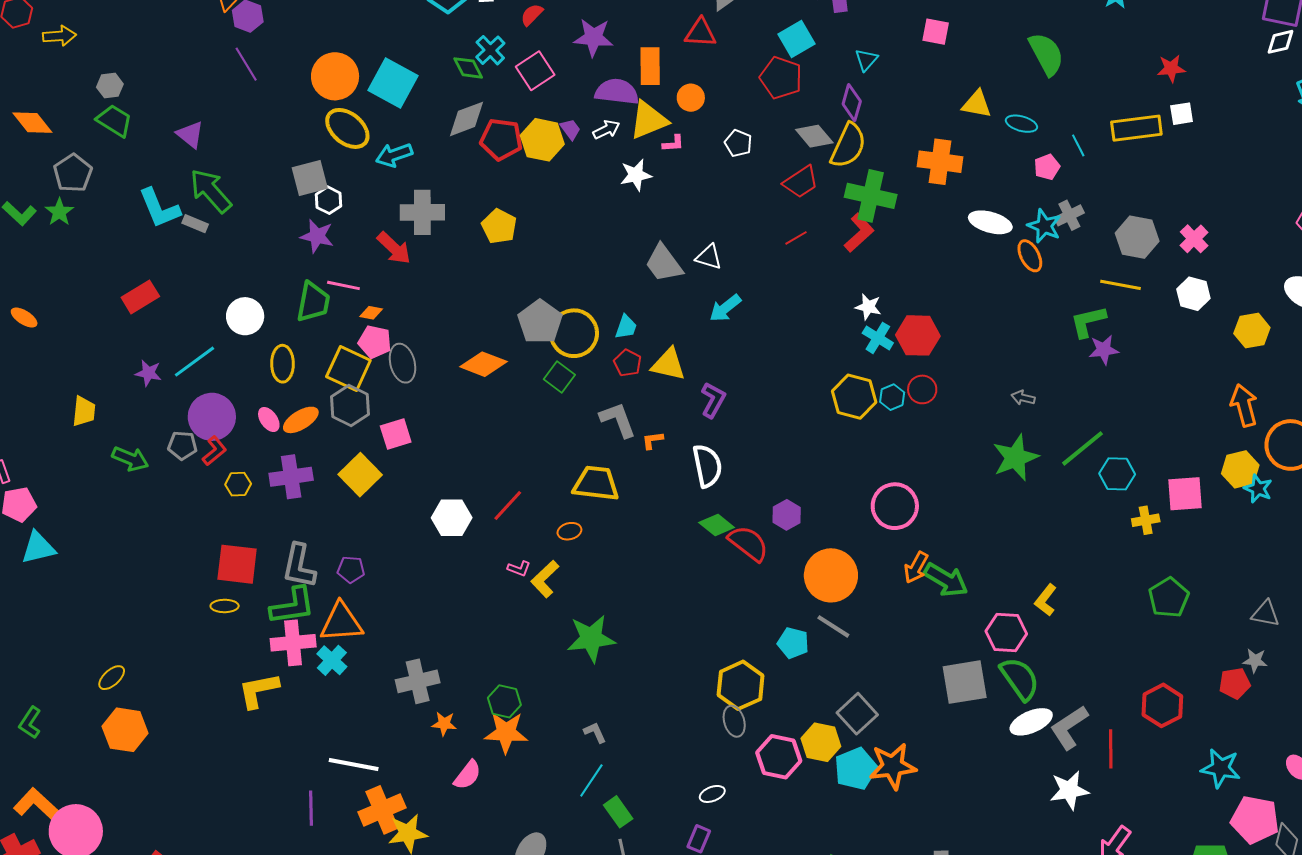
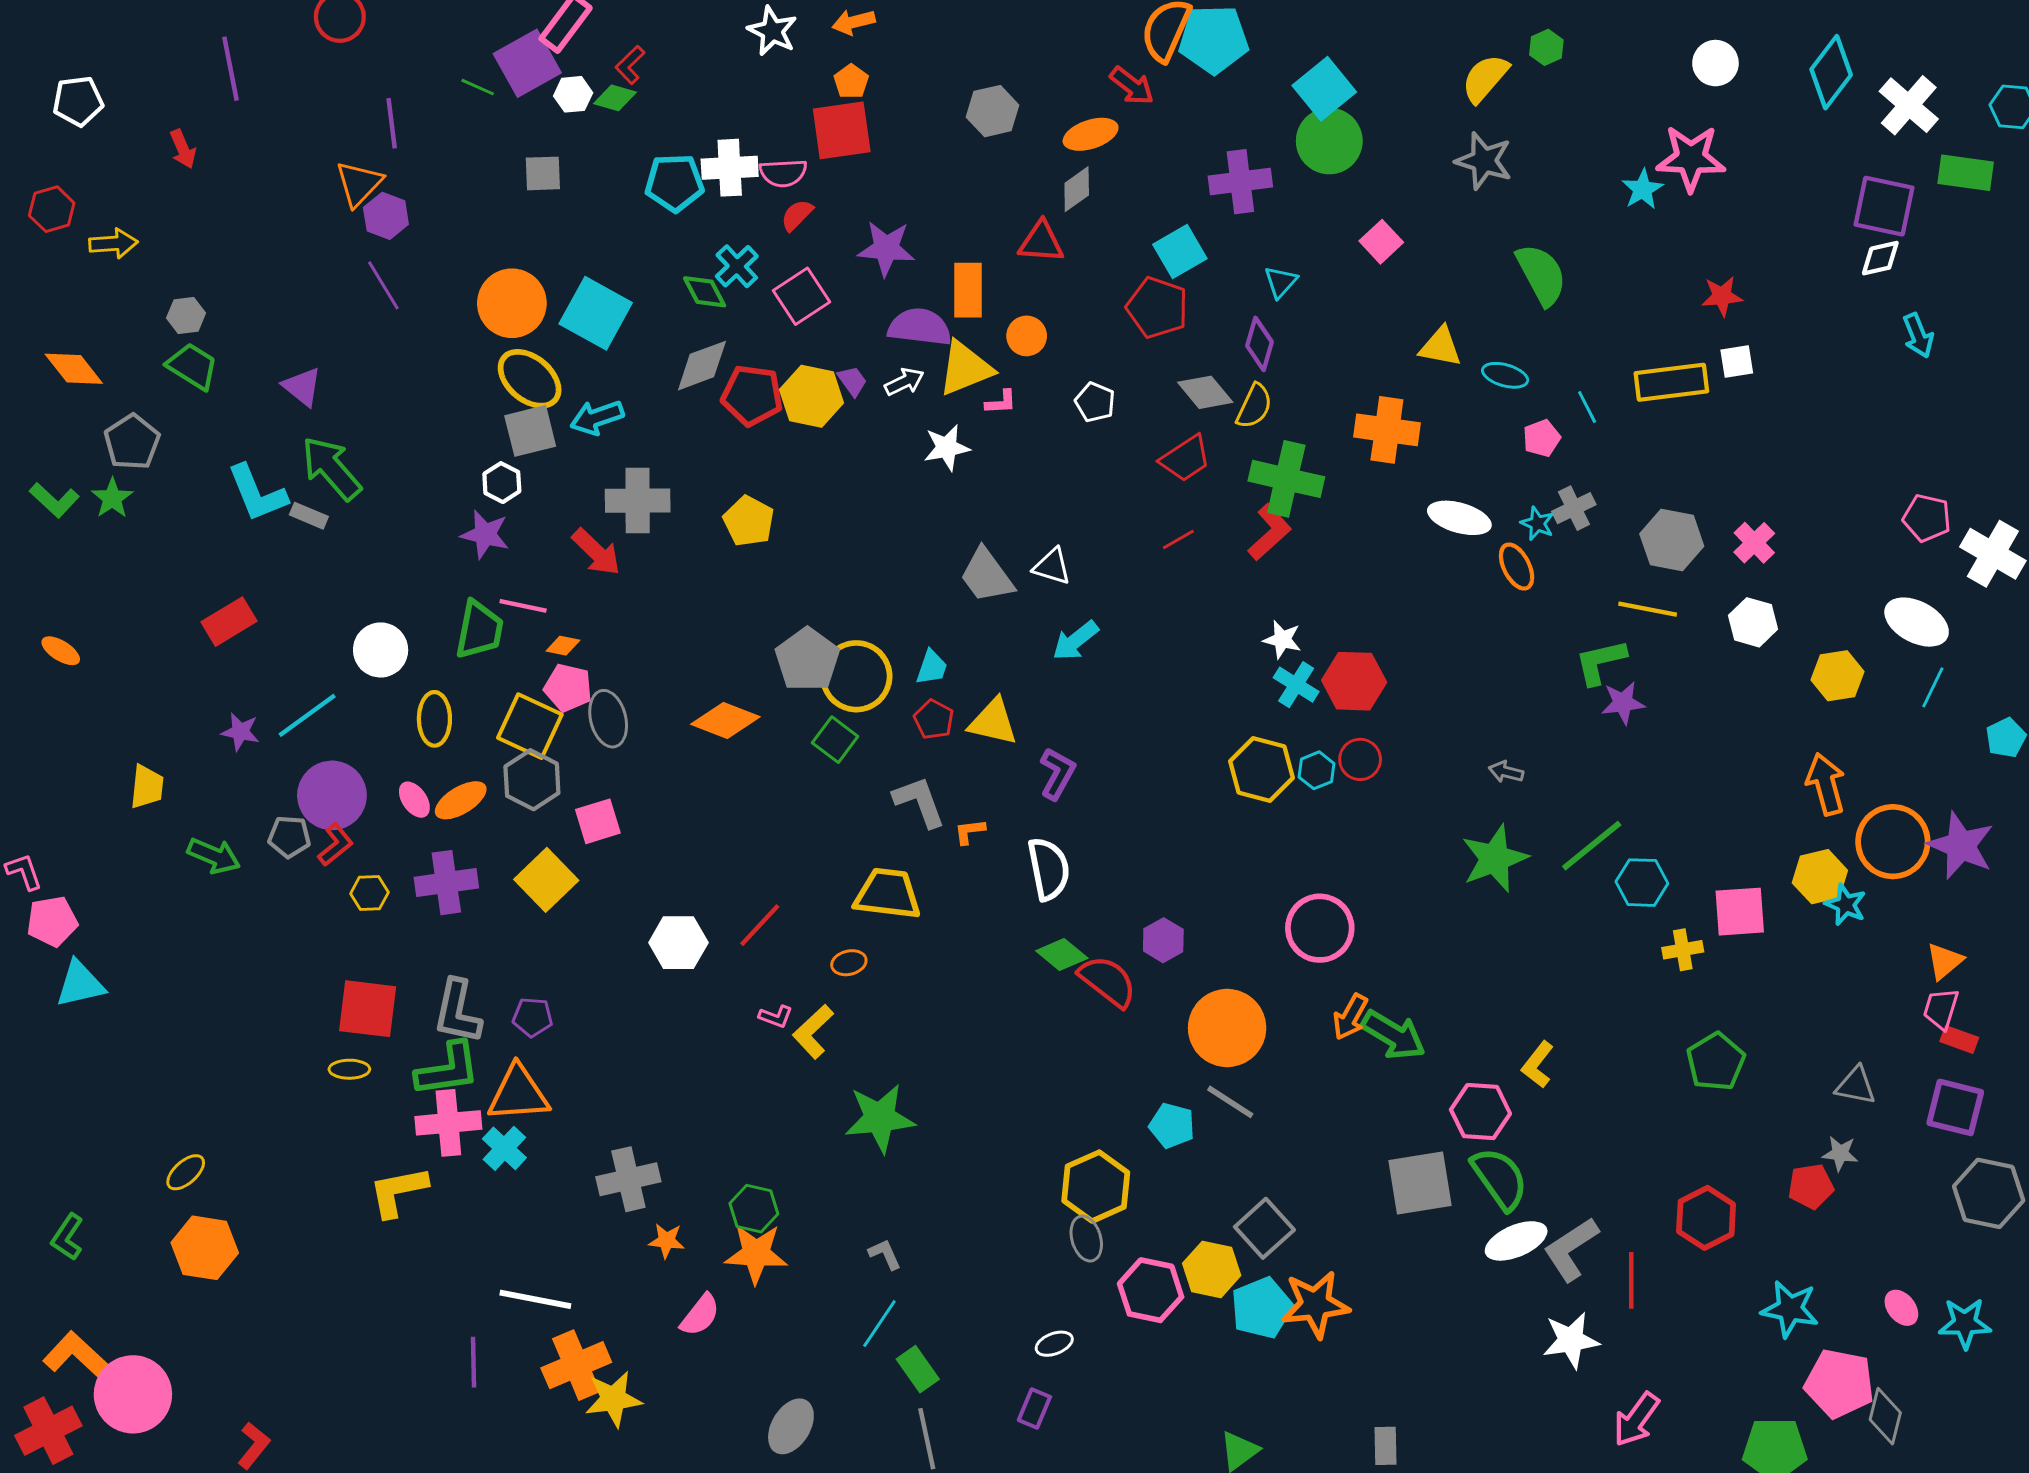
pink square: (936, 32) -> (1381, 242), turned 36
yellow semicircle: (848, 146) -> (1254, 406), size x0.7
gray square: (310, 178) -> (530, 431), moved
cyan star: (1044, 226) -> (1537, 523), size x0.7

